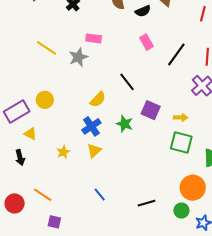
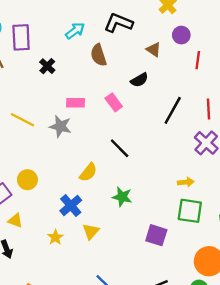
black semicircle: (143, 11) -> (139, 80), moved
pink rectangle: (147, 42) -> (114, 102), moved
gray star: (78, 57) -> (60, 126), turned -30
purple square: (151, 110) -> (156, 235), moved
blue cross: (91, 126) -> (71, 206), moved

